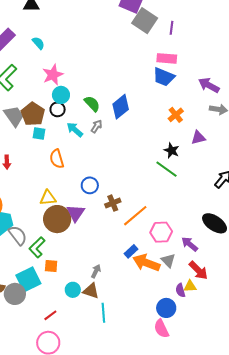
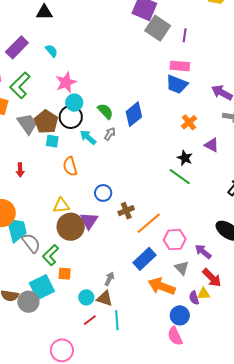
black circle: (58, 109) -> (71, 117), size x1.5
purple triangle: (198, 138) -> (212, 145), turned 42
blue rectangle: (131, 251) -> (144, 259), size x1.6
orange arrow: (146, 263) -> (162, 286), moved
red line: (50, 315) -> (90, 320), moved

